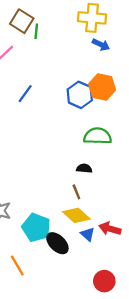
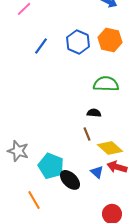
blue hexagon: (80, 95) -> (78, 42), moved
yellow diamond: (76, 215) -> (110, 148), moved

